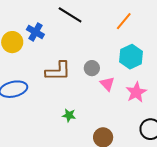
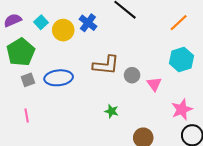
gray circle: (92, 68) -> (132, 75), moved
pink star: (136, 92) -> (182, 109), moved

